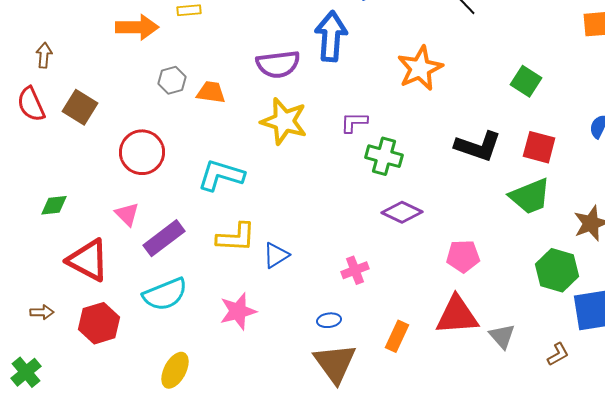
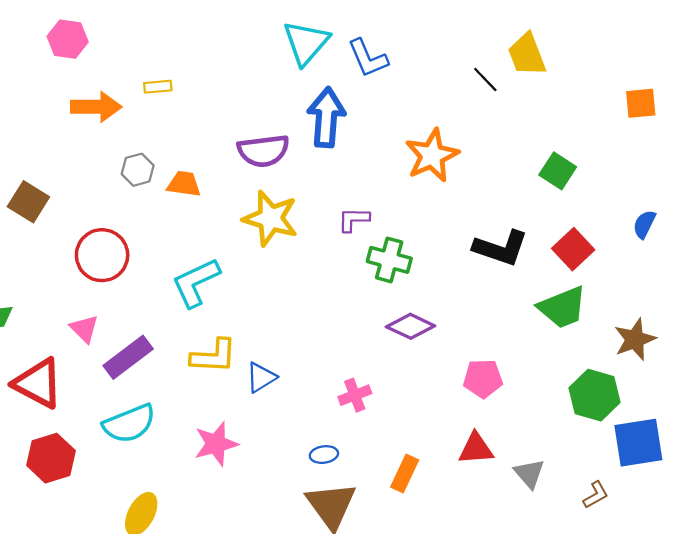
red square: (539, 147) -> (573, 249), turned 32
cyan L-shape: (221, 175) -> (196, 282), turned -42
red triangle: (457, 315) -> (476, 449), size x0.7

